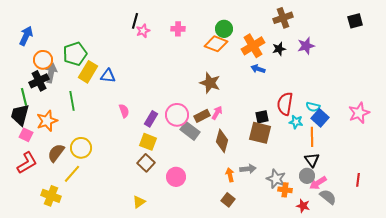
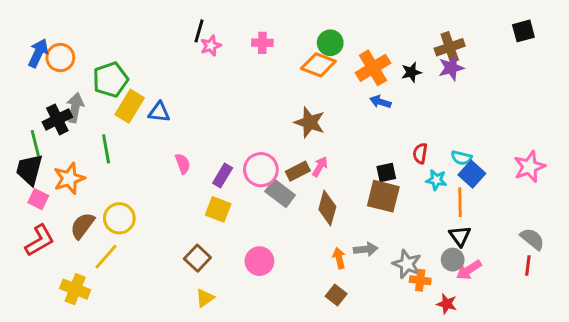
brown cross: (283, 18) -> (450, 47), moved
orange circle: (43, 60) -> (60, 58), moved
red semicircle: (285, 104) -> (420, 153), size x0.6
brown square: (146, 163) -> (197, 258), moved
gray semicircle: (328, 197) -> (532, 239), moved

